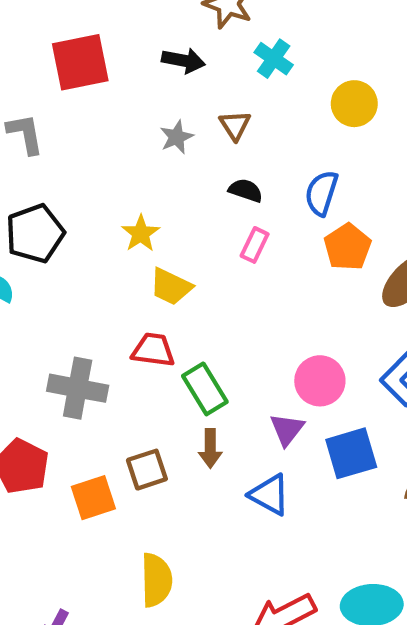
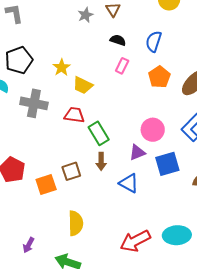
yellow star: (141, 233) -> (62, 67), moved
orange pentagon: (348, 247) -> (159, 77), moved
gray cross: (78, 388) -> (34, 103), moved
purple triangle: (287, 429) -> (137, 152), turned 30

